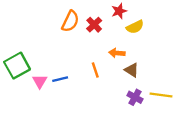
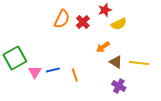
orange arrow: (117, 53) -> (103, 47), turned -40
orange line: (95, 70) -> (75, 75), moved
yellow line: (161, 95) -> (139, 63), moved

